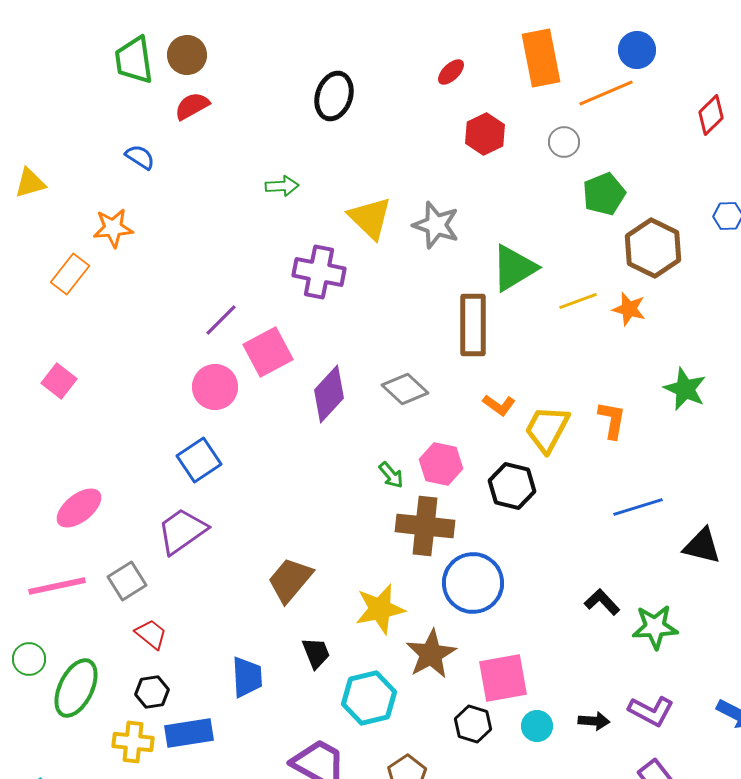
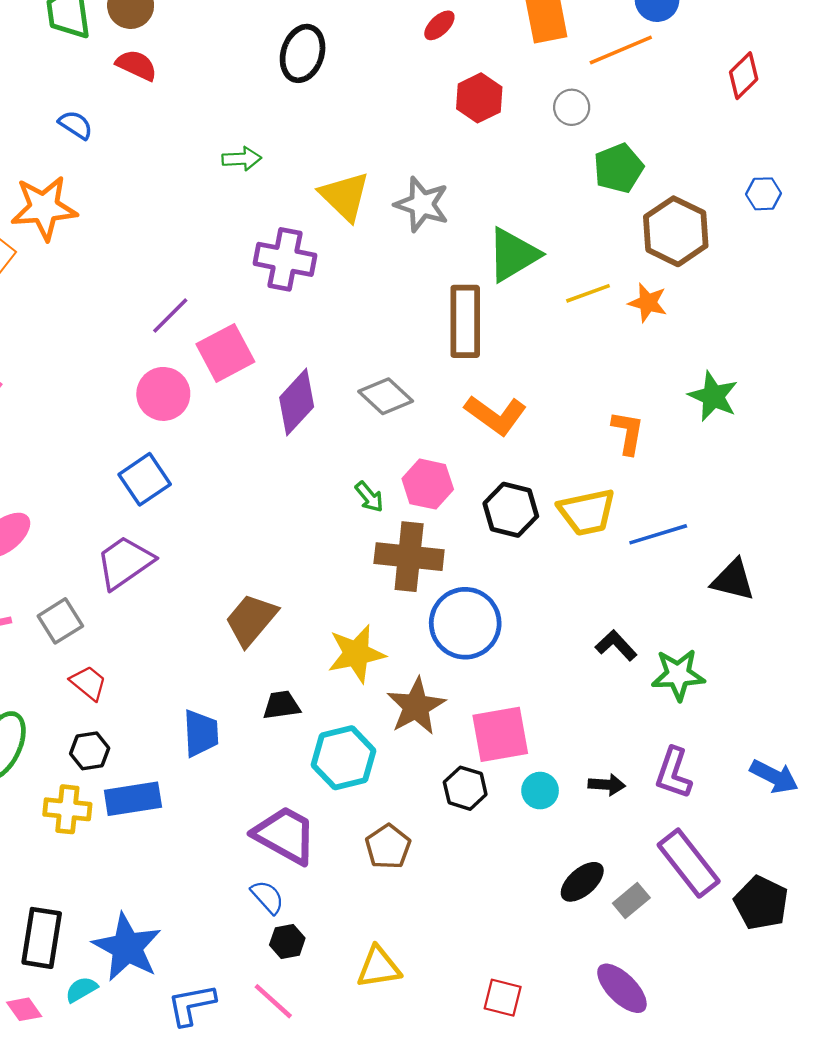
red semicircle: (192, 106) -> (136, 65), turned 54
orange star: (113, 228) -> (44, 208), size x1.4
orange L-shape: (499, 405) -> (496, 415), size x1.6
yellow trapezoid: (547, 429) -> (587, 512), moved, turned -130
black trapezoid: (316, 653) -> (281, 705), turned -76
purple L-shape: (651, 711) -> (673, 773), turned 81

